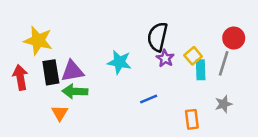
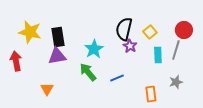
yellow square: (193, 56) -> (150, 32), moved
cyan star: (119, 62) -> (94, 49), turned 30
black rectangle: (51, 72) -> (58, 37), moved
green arrow: (75, 91) -> (88, 72), moved, turned 48

